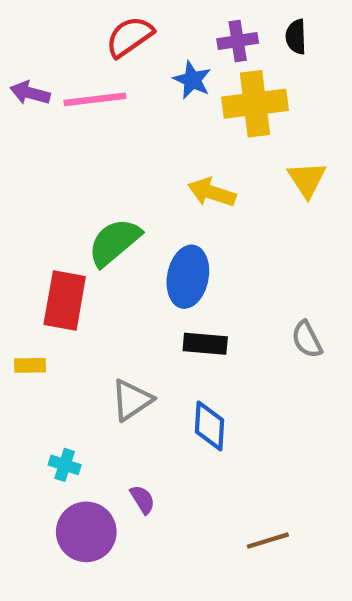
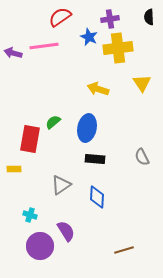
black semicircle: (296, 37) -> (149, 17), moved
purple arrow: (30, 93) -> (13, 53), moved
green semicircle: (114, 242) -> (53, 122), moved, size x0.6
purple semicircle: (142, 499) -> (66, 231), size x1.5

